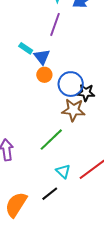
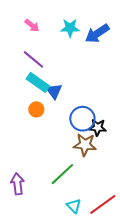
purple line: (55, 24) -> (34, 59), moved, turned -70
cyan rectangle: (26, 48) -> (38, 82), size x1.6
orange circle: (44, 75) -> (36, 109), moved

